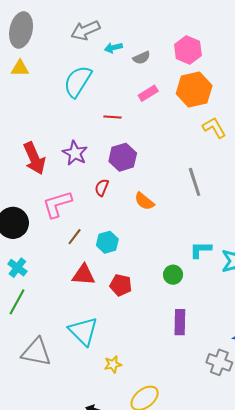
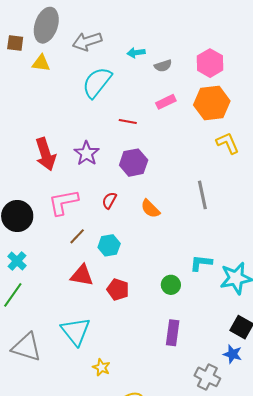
gray arrow: (85, 30) -> (87, 41), moved
red semicircle: (102, 188) -> (109, 200), moved
yellow star: (113, 364) -> (101, 367), turned 30

